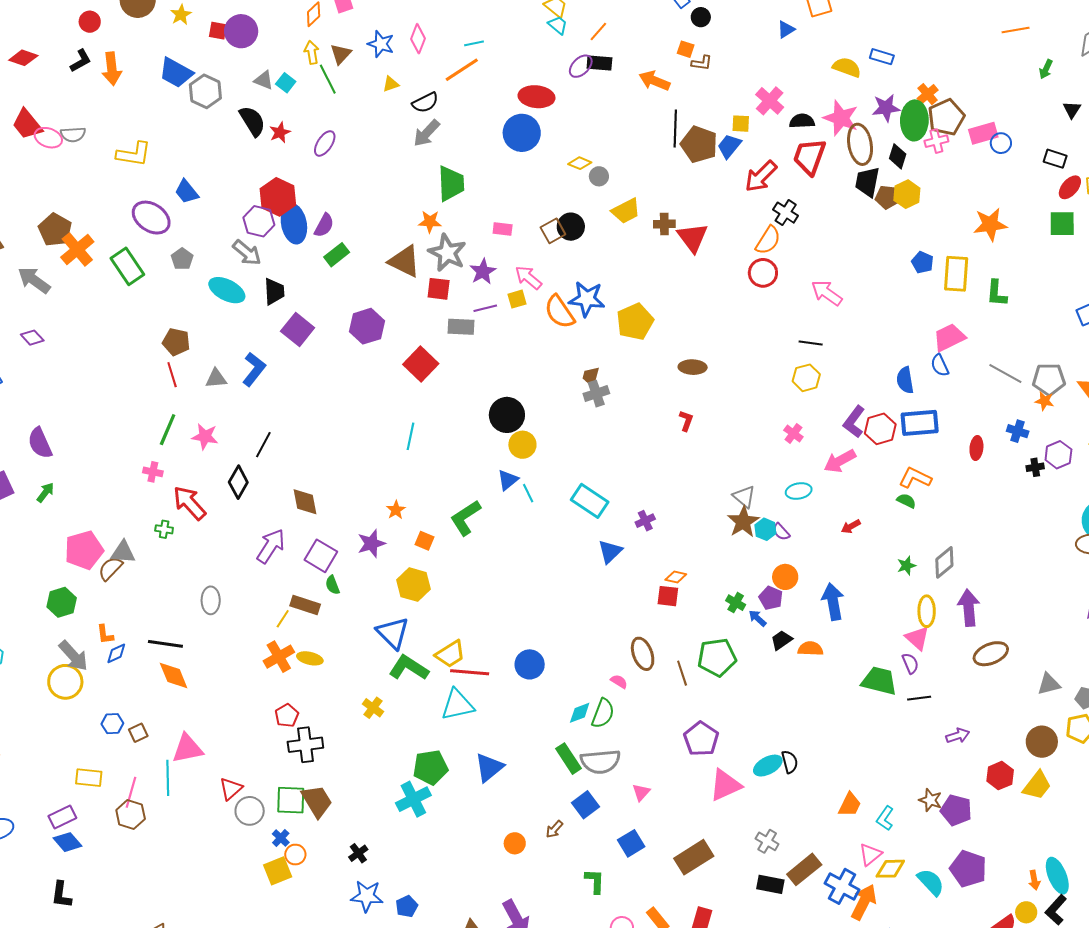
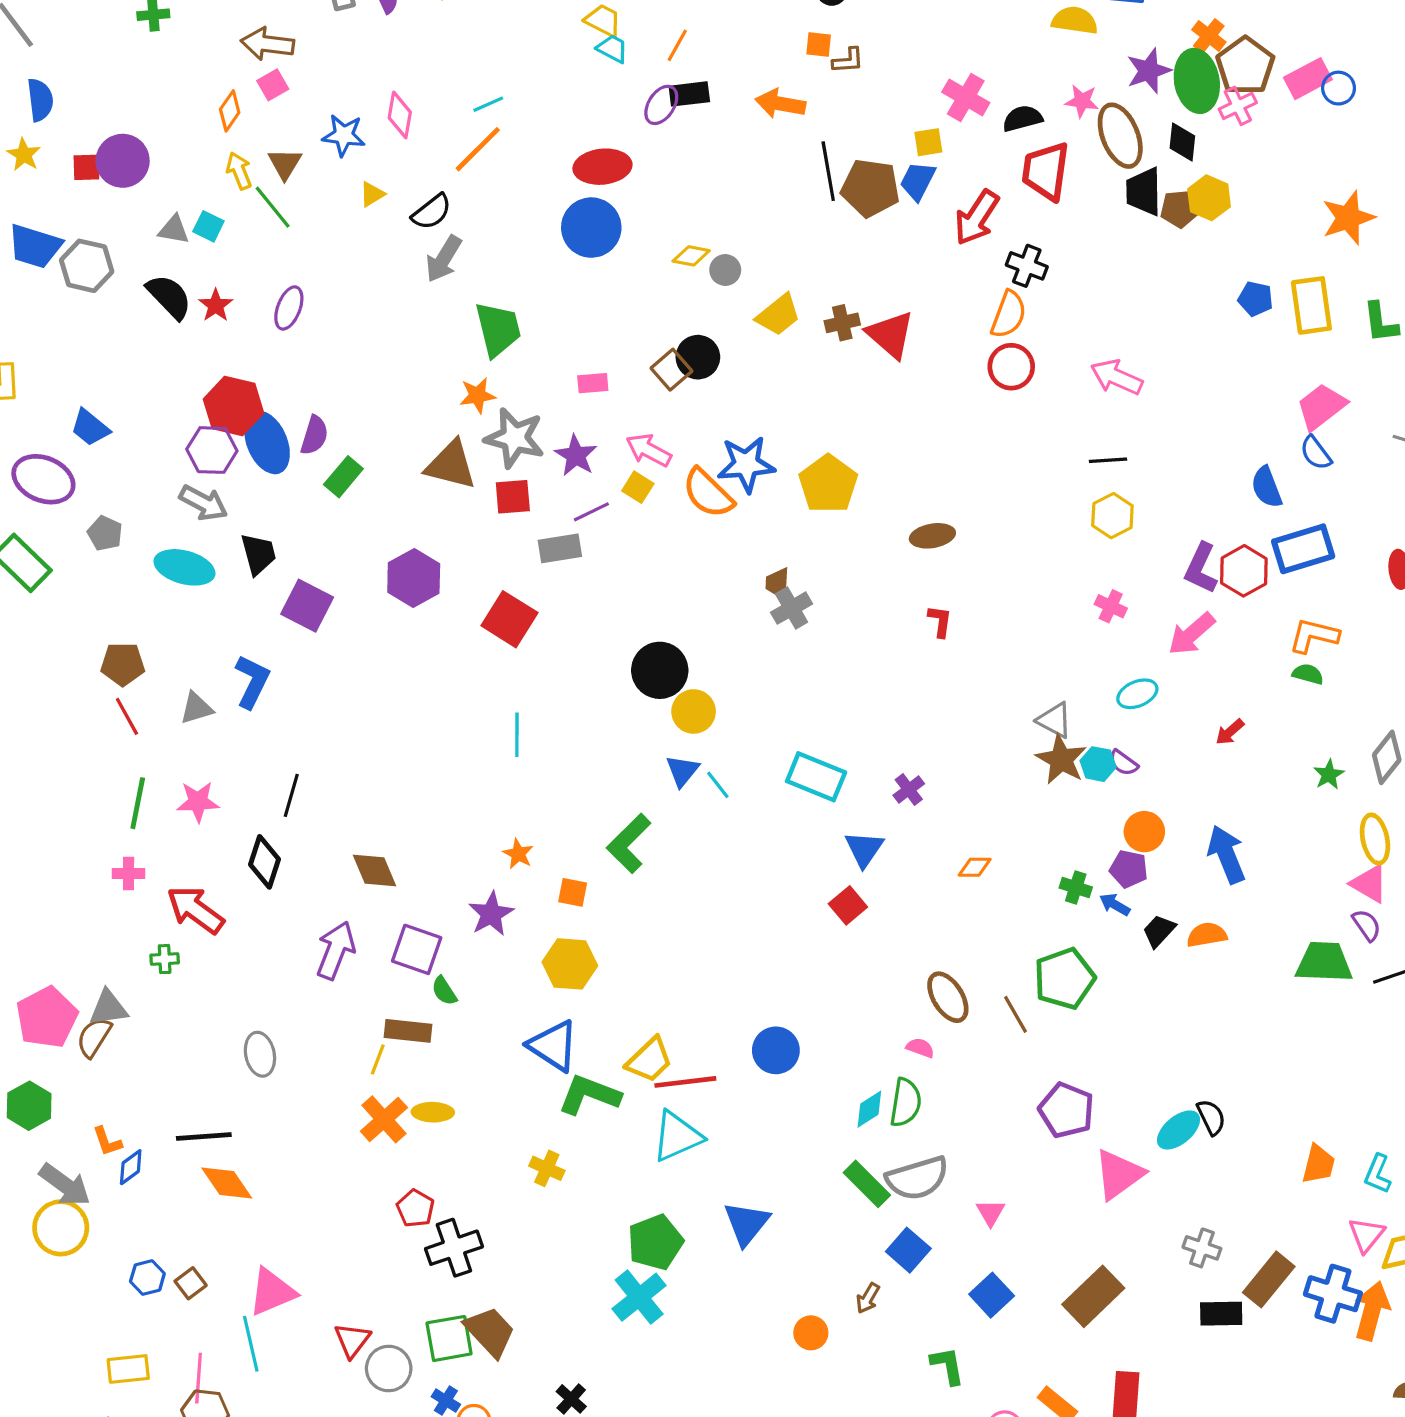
pink star: (841, 118) -> (1082, 101), size x0.6
yellow square: (517, 299) -> (638, 487), turned -30
red square: (668, 596) -> (848, 905), moved, turned -35

